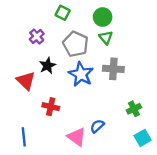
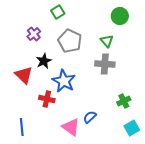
green square: (63, 13) -> (58, 12), turned 32
green circle: (103, 17) -> (120, 16), moved
green triangle: (106, 38) -> (107, 41), moved
blue star: (81, 74) -> (64, 81), moved

